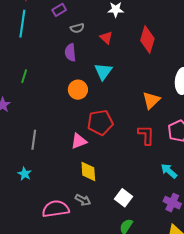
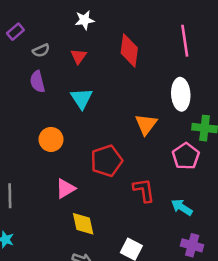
red triangle: (106, 38) -> (79, 56), turned 32
orange circle: (78, 90) -> (51, 139), moved
red pentagon: (100, 122) -> (107, 161), moved
red L-shape: (146, 135) -> (144, 190), moved

